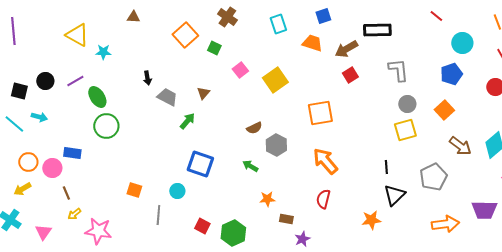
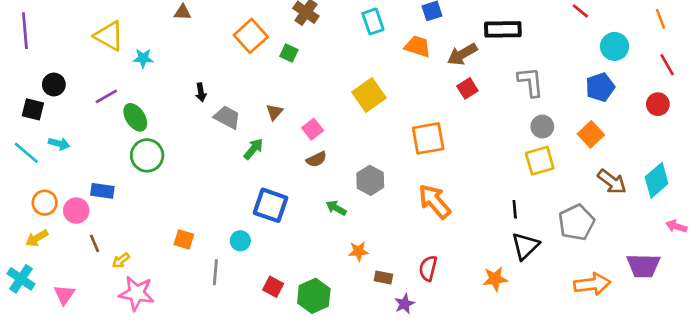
pink square: (240, 70) -> (313, 129), moved
black circle: (45, 81) -> (54, 84), moved
brown semicircle: (254, 128) -> (316, 159), moved
red semicircle: (323, 199) -> (428, 268), moved
yellow arrow: (74, 214) -> (121, 260), moved

